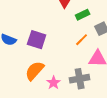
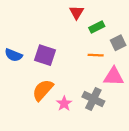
orange line: (82, 40) -> (96, 55), turned 48
gray cross: (80, 79) -> (93, 99), turned 36

